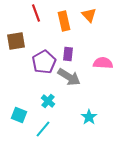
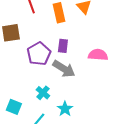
cyan star: (89, 117) -> (65, 109), moved

